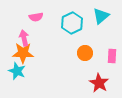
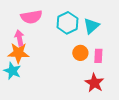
cyan triangle: (101, 16) -> (91, 26), moved
pink semicircle: (36, 17) -> (31, 17), size x1.5
pink rectangle: (112, 56) -> (98, 56), moved

